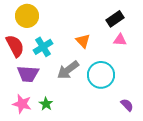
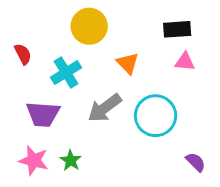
yellow circle: (27, 16) -> (89, 26), moved
black rectangle: (115, 19) -> (177, 29), turned 30
red semicircle: (15, 46) -> (23, 54), moved, size x0.6

